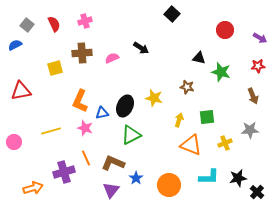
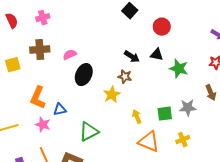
red circle: (225, 30) -> (162, 27), moved
black arrow: (141, 48) -> (132, 57), moved
brown star: (187, 87) -> (125, 77), moved
yellow star: (154, 98) -> (112, 95), turned 30
black ellipse: (125, 106) -> (84, 75), moved
yellow arrow: (179, 120) -> (137, 117), turned -40
gray star: (250, 130) -> (188, 108), moved

